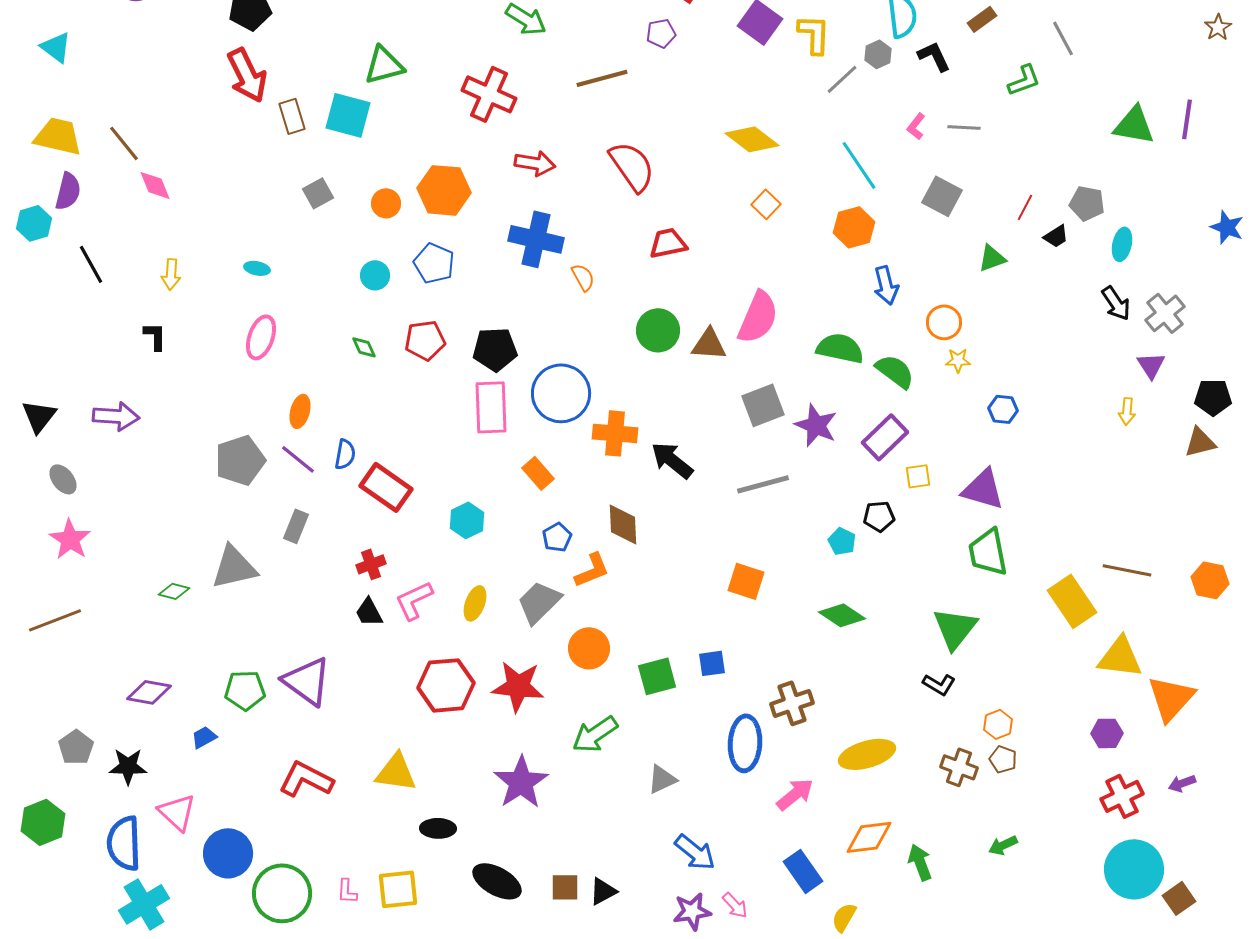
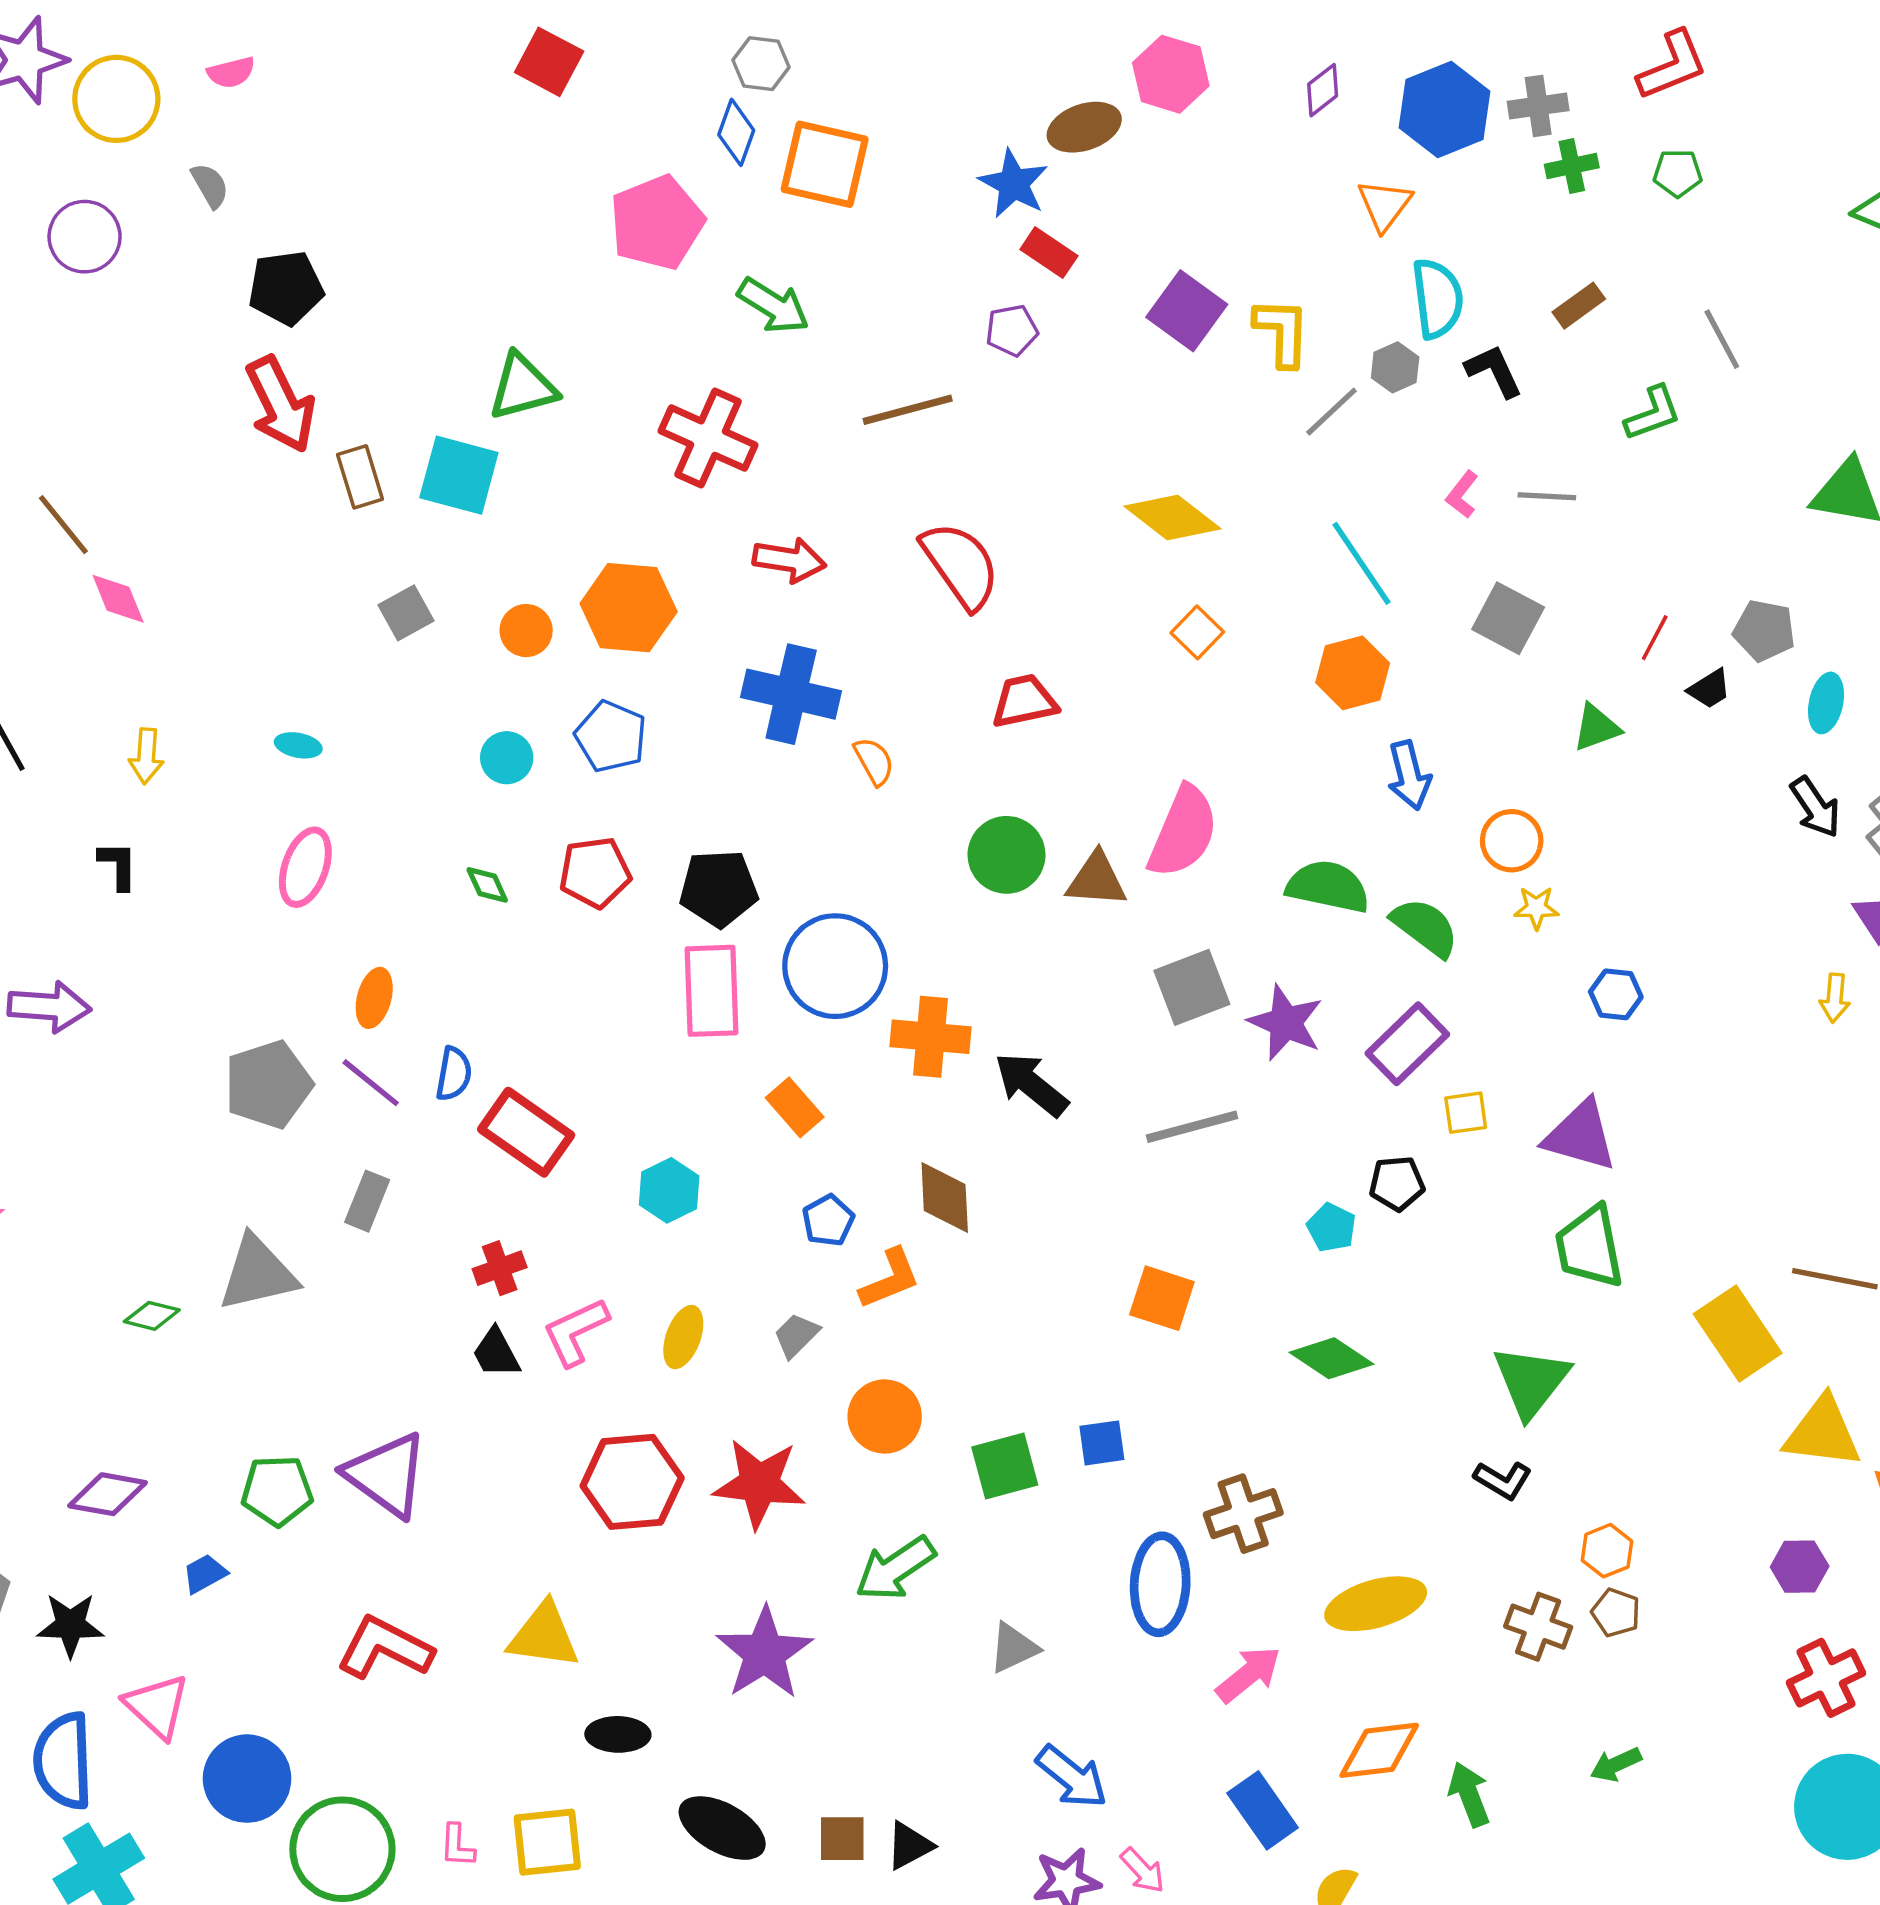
gray trapezoid: (539, 602) -> (796, 1335), size x0.6

